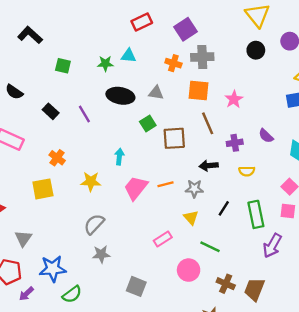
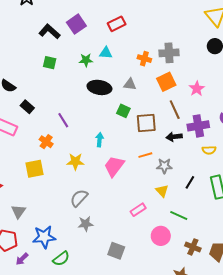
purple square: (185, 29) -> (76, 24), moved
black L-shape: (30, 35) -> (49, 32), moved
orange square: (198, 91) -> (166, 82), turned -30
black rectangle: (51, 111) -> (27, 107), moved
purple line: (84, 114) -> (63, 120), moved
green square: (148, 124) -> (123, 111), turned -32
purple cross: (235, 143) -> (198, 126), size x1.5
black arrow: (209, 166) -> (174, 137), moved
orange line: (166, 184) -> (145, 155), moved

